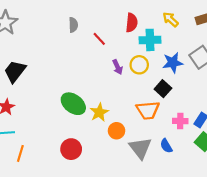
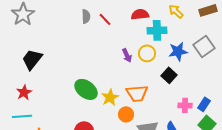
red semicircle: (132, 23) -> (140, 14), turned -102
red line: (99, 39) -> (105, 19), moved
orange trapezoid: (148, 110) -> (137, 93), moved

